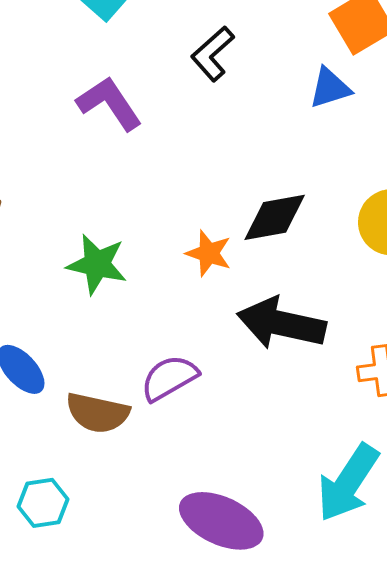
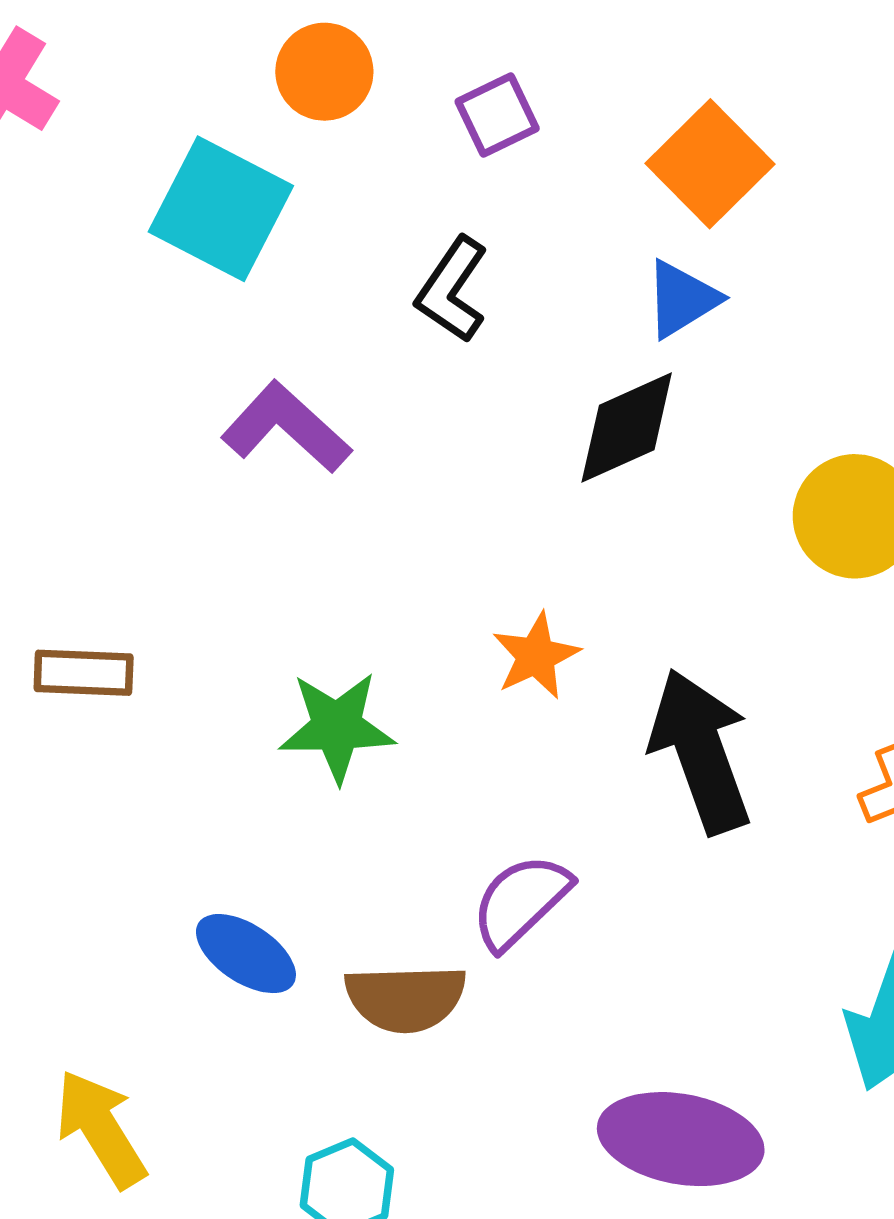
black diamond: (275, 217) -> (627, 427), moved
orange star: (209, 253) -> (536, 656), turned -30
black arrow: (281, 323) -> (701, 751), turned 72

